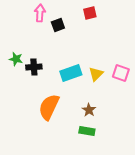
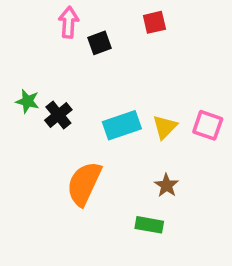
black cross: (34, 67) -> (58, 115), turned -35
brown star: (89, 110) -> (166, 185), moved

